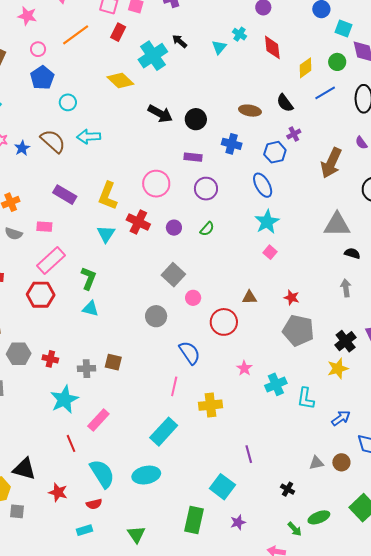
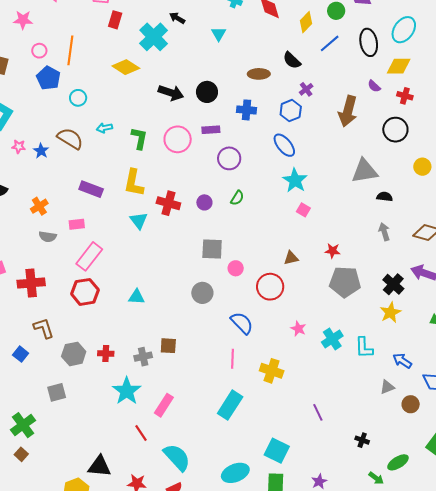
orange line: (76, 35) -> (70, 50), moved, turned -36
cyan triangle: (219, 47) -> (219, 34), moved
cyan arrow: (89, 137) -> (104, 128), size x0.7
pink circle: (156, 184) -> (178, 139), moved
gray square: (173, 275) -> (212, 249), turned -30
green L-shape: (88, 278) -> (139, 138), moved
yellow cross: (211, 405) -> (272, 371), turned 35
blue arrow: (341, 418) -> (402, 361), turned -102
gray triangle: (316, 463) -> (387, 387), moved
cyan ellipse: (146, 475) -> (235, 473), moved
cyan square: (222, 487) -> (277, 451), moved

